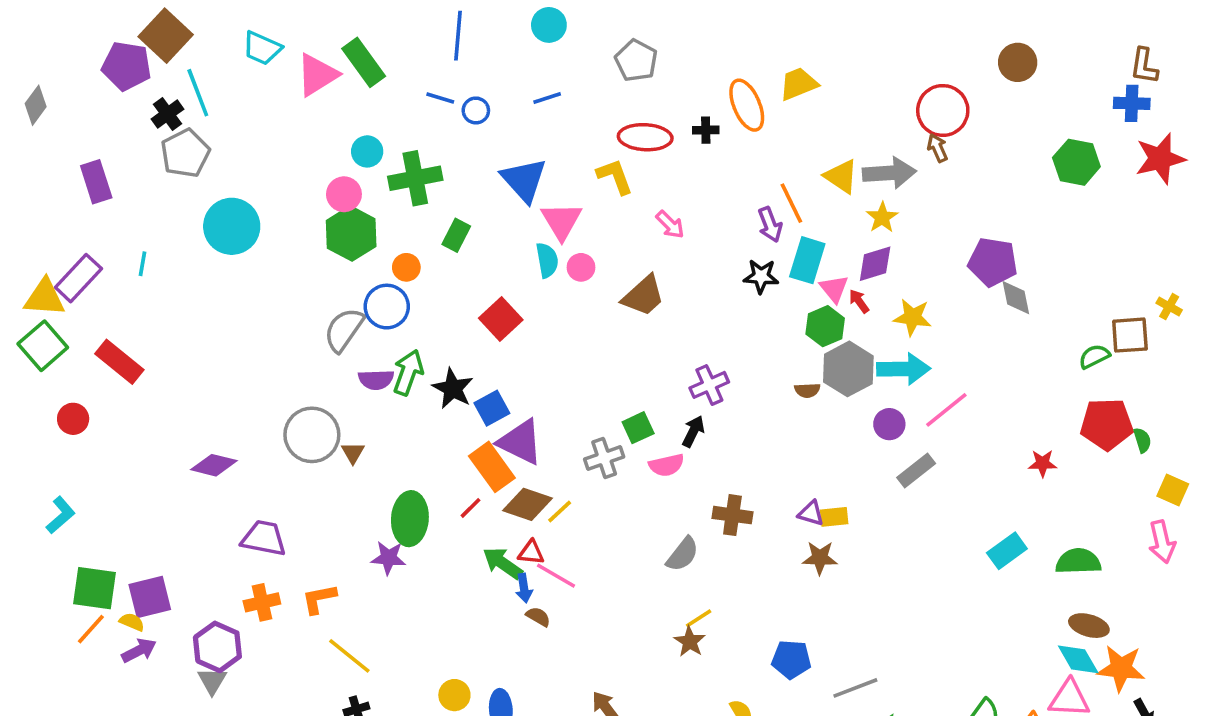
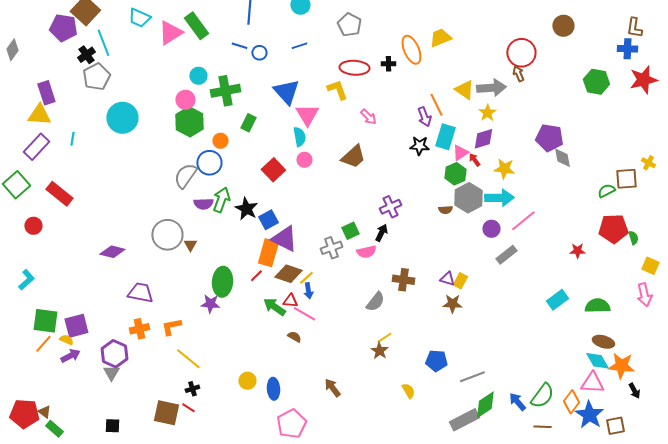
pink circle: (581, 267) -> (304, 160), moved
pink triangle: (834, 289) -> (460, 153), turned 36
yellow triangle: (45, 298) -> (39, 115), moved
orange rectangle: (492, 467) -> (268, 253), turned 52
yellow rectangle: (834, 517) -> (460, 281), turned -56
blue arrow: (524, 588) -> (308, 291), moved

